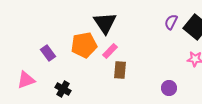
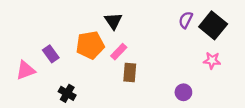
black triangle: (105, 23) -> (113, 21), size x0.7
pink triangle: (26, 80) -> (26, 70), moved

